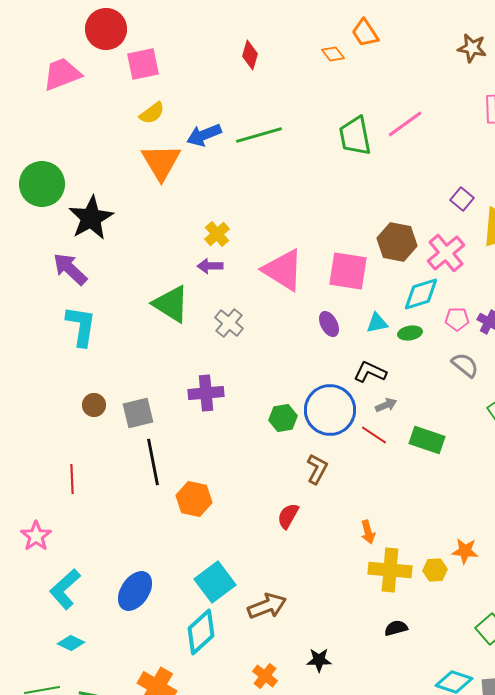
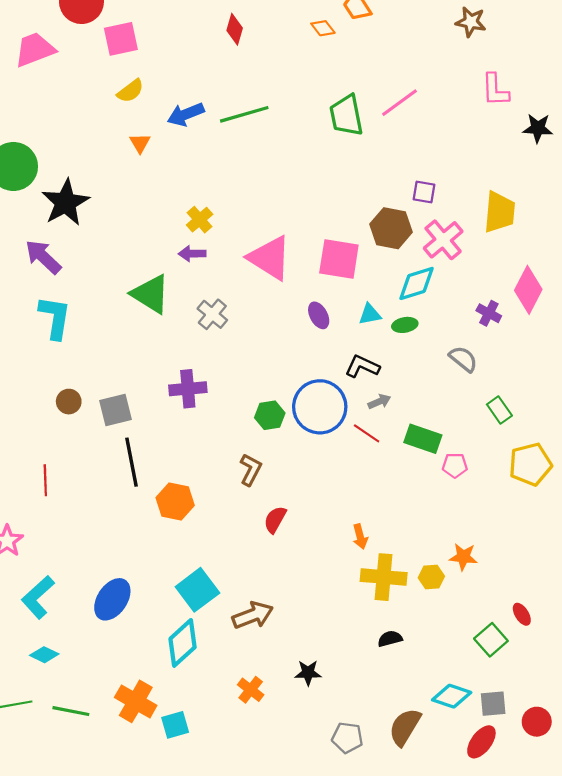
orange triangle: (161, 162) -> (140, 143), size x0.5
purple square: (462, 199) -> (424, 192), moved, turned -30
pink pentagon: (457, 319) -> (455, 465), moved
brown L-shape: (317, 469) -> (251, 470), moved

